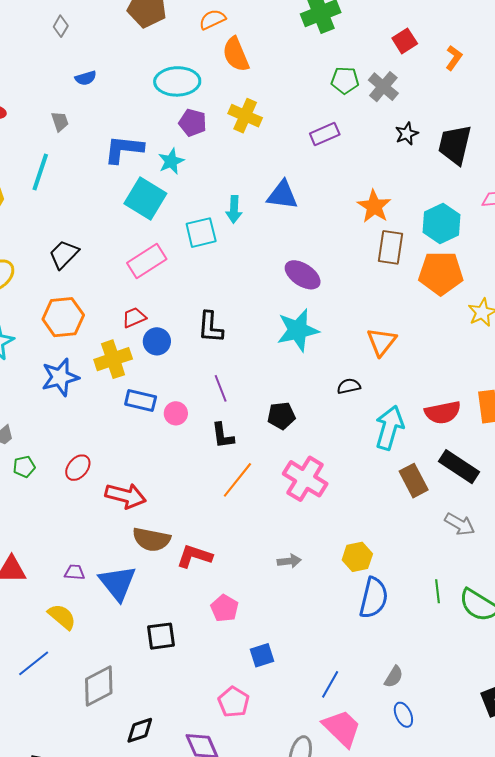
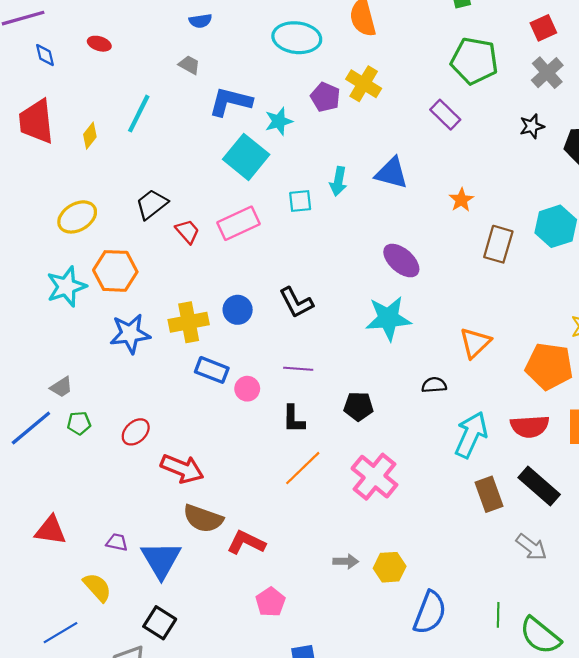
green pentagon: (345, 80) -> (474, 61), size x1.6
gray cross: (383, 87) -> (547, 73), moved
gray trapezoid: (60, 121) -> (189, 65), moved, turned -50
purple pentagon: (193, 123) -> (325, 97), moved
purple rectangle: (325, 134) -> (445, 115), turned 60
orange star: (374, 206) -> (461, 200), moved, size x0.7
cyan square: (201, 233) -> (300, 201), size x0.7
orange pentagon: (441, 273) -> (549, 366), moved
orange hexagon: (63, 317) -> (115, 271), moved
red trapezoid: (134, 318) -> (187, 231), moved, turned 65
black L-shape: (210, 327) -> (296, 303), turned -40
purple line: (221, 388) -> (298, 369), turned -72
yellow hexagon: (357, 557) -> (390, 567), moved
black square: (161, 636) -> (160, 623), moved, turned 32

